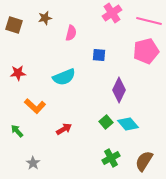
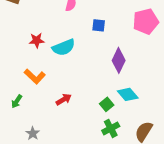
red star: (18, 73) -> (37, 40), moved
green square: (106, 122) -> (107, 104), moved
green arrow: (17, 131) -> (17, 101), turned -104

